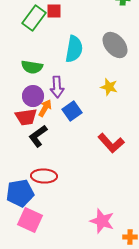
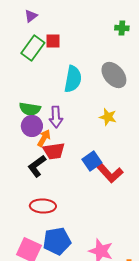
green semicircle: (32, 67) -> (30, 109), moved
blue square: (72, 111) -> (92, 161), moved
red trapezoid: (26, 117) -> (54, 151), moved
blue pentagon: (20, 193) -> (57, 241), moved

